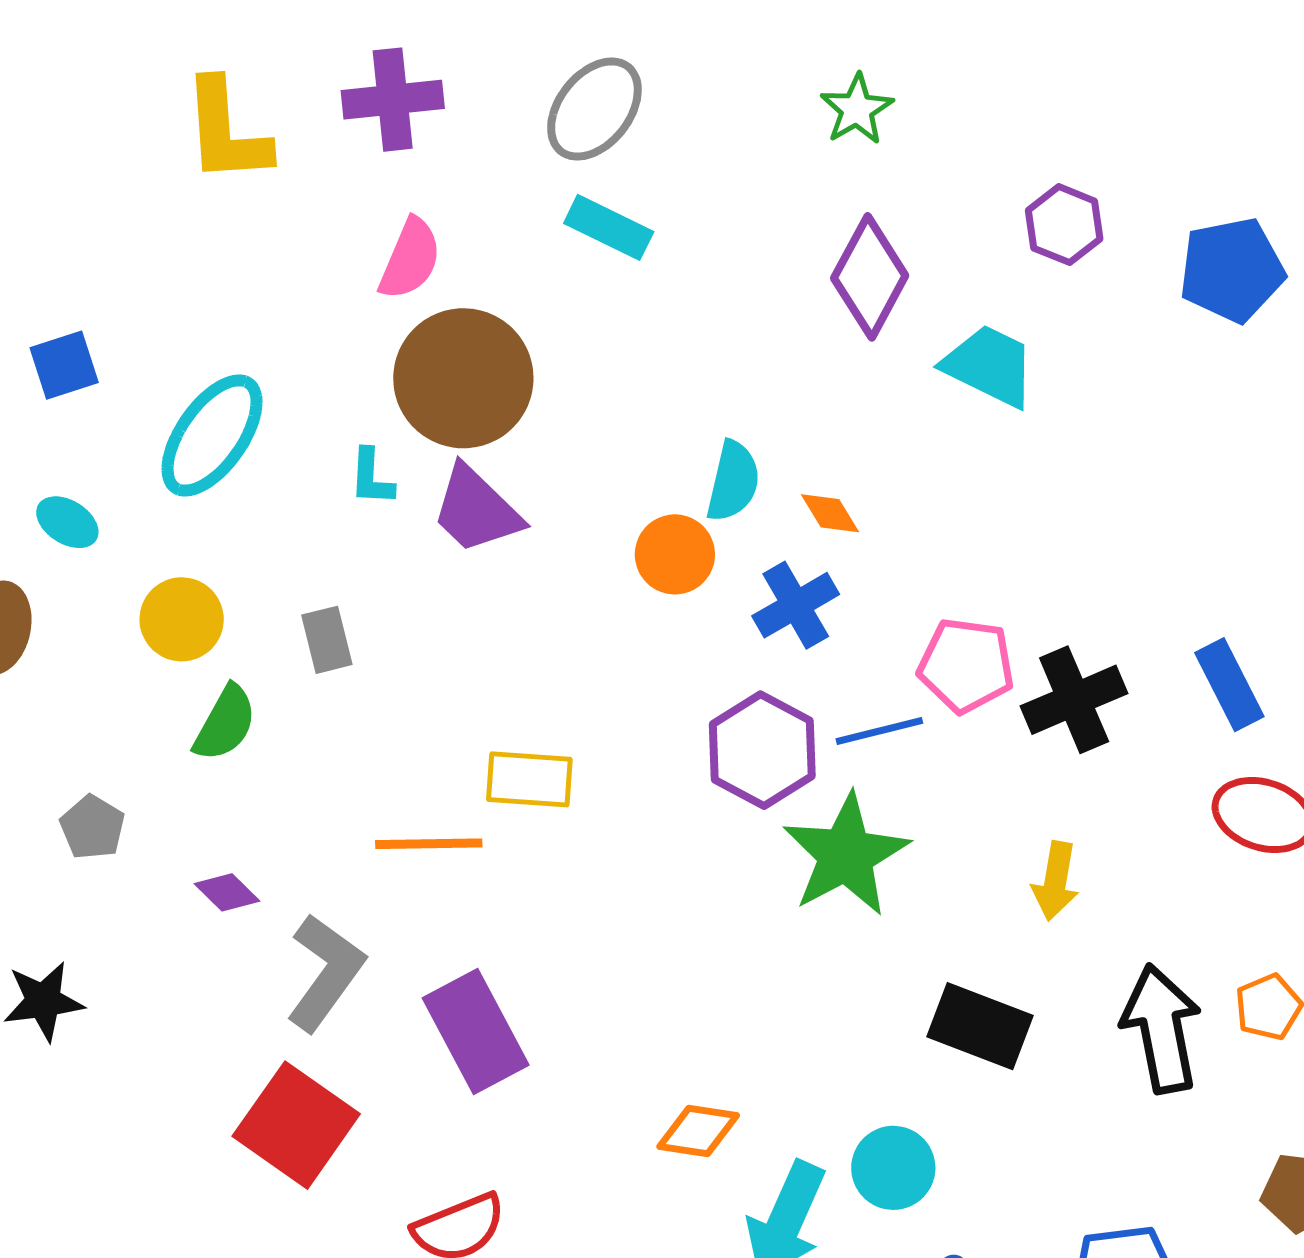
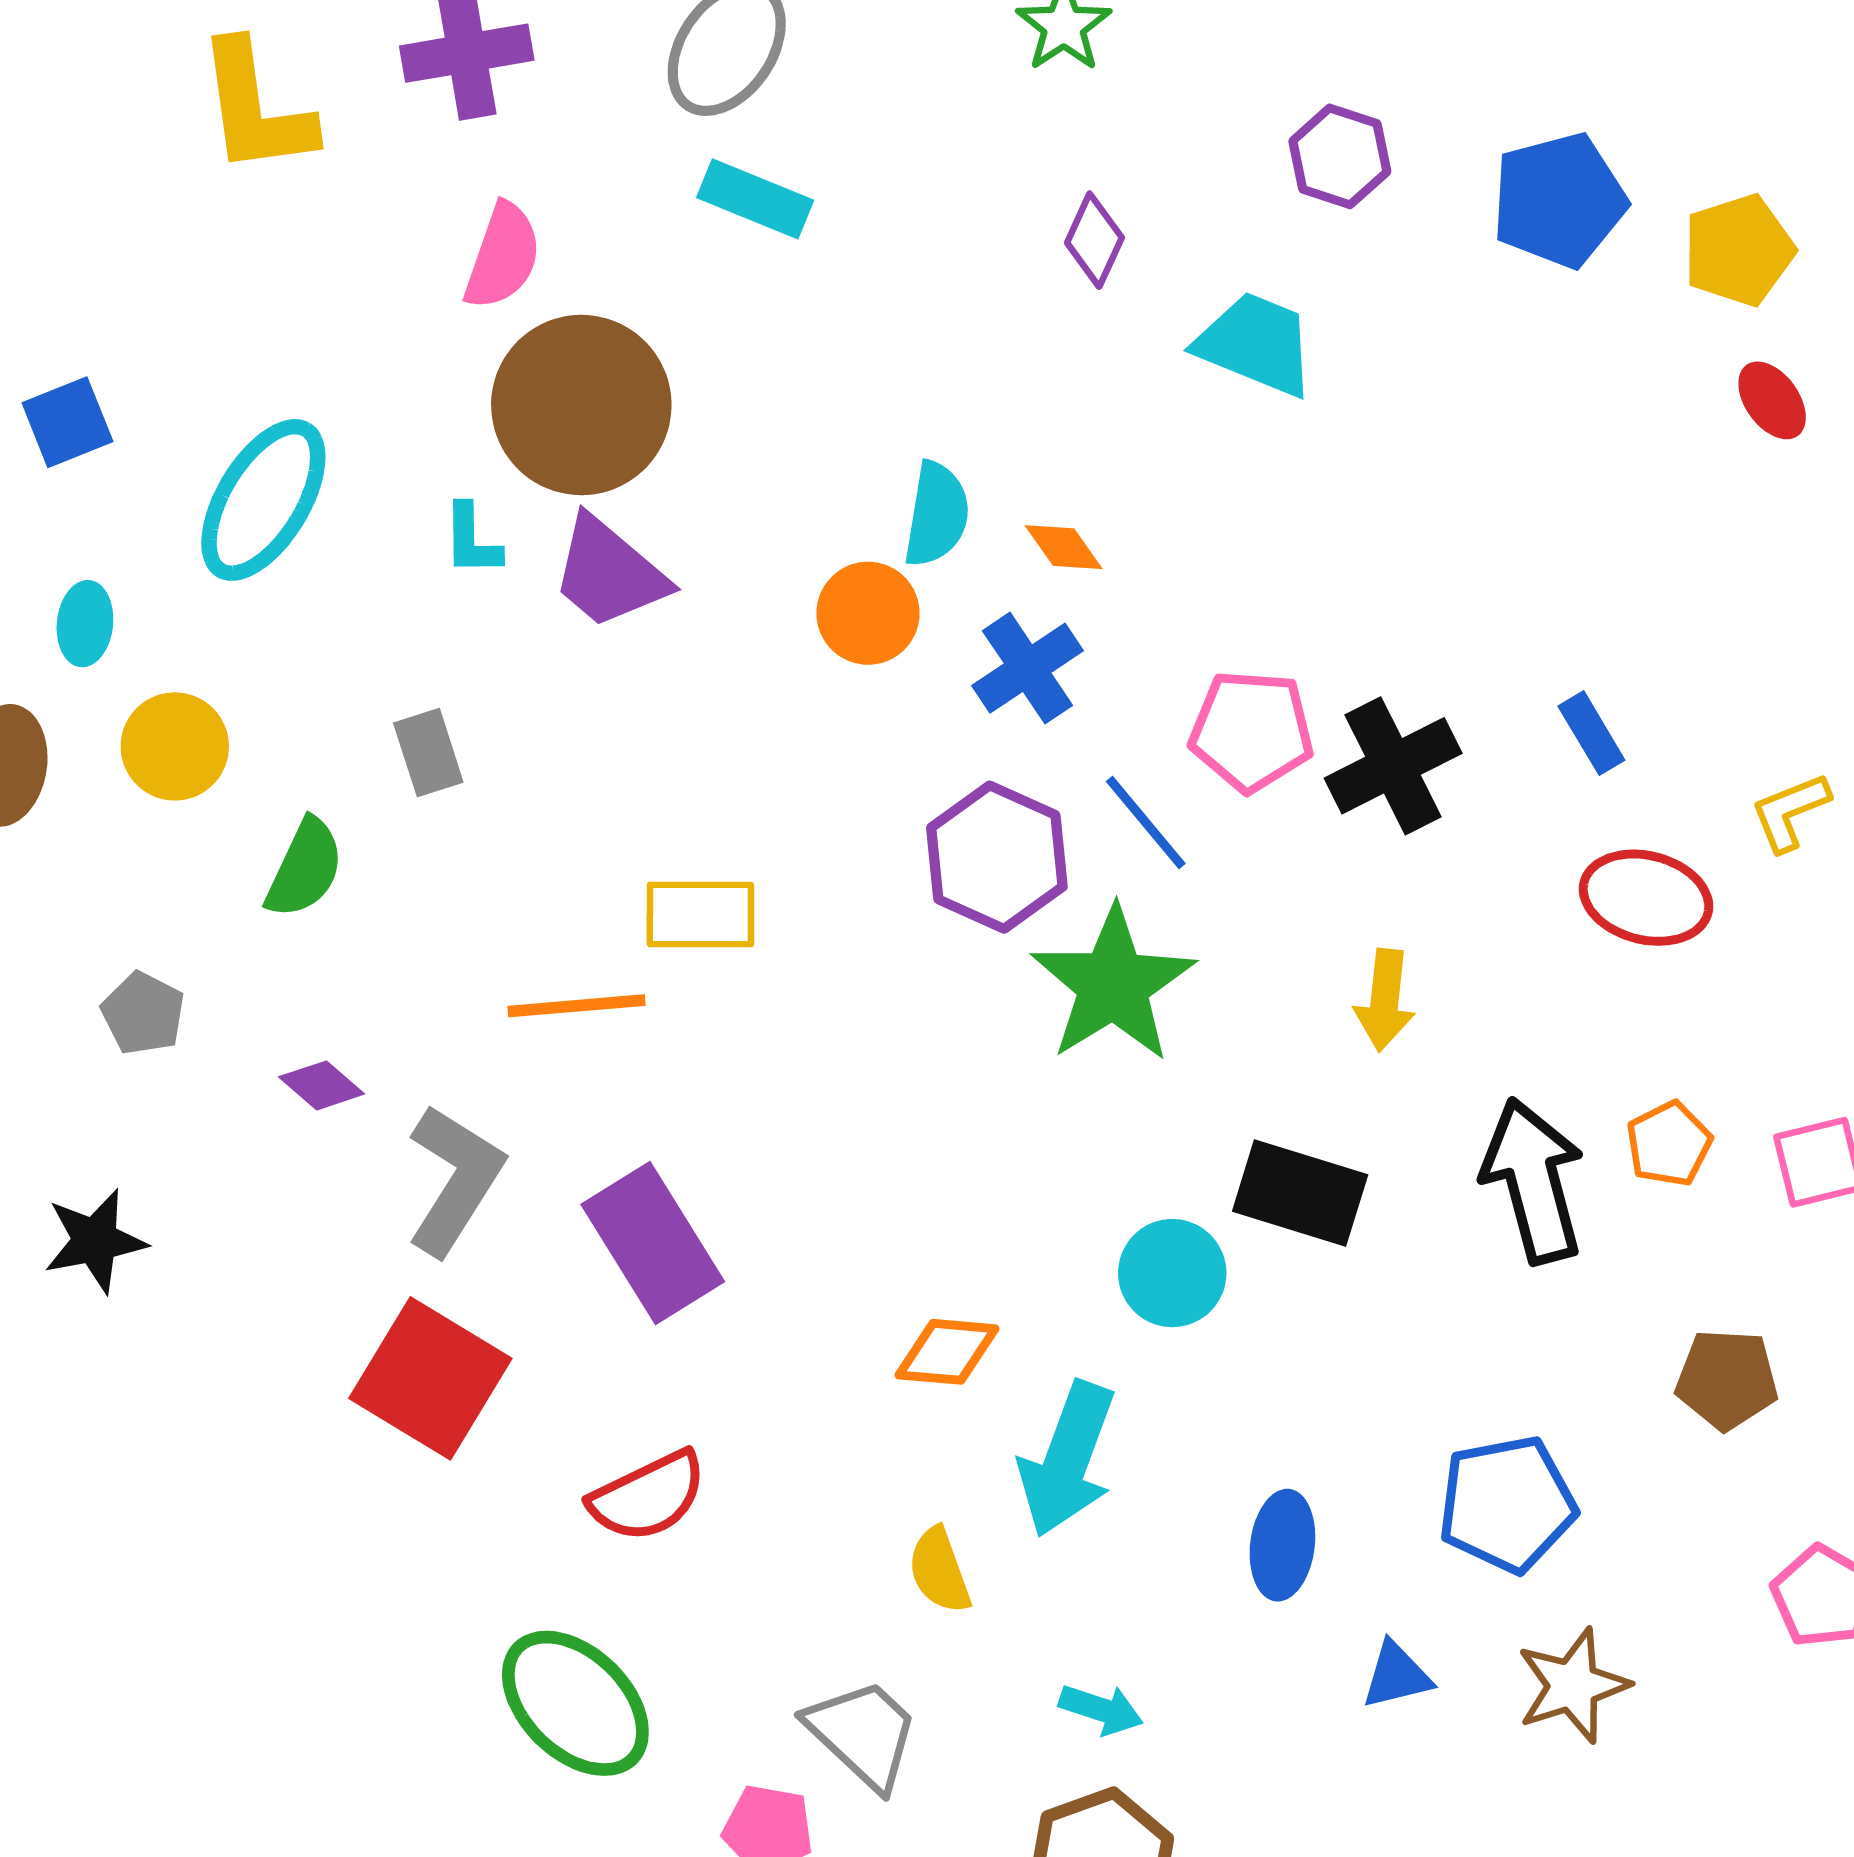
purple diamond: (870, 277) -> (1094, 240), size x0.6
cyan ellipse: (67, 522) -> (85, 624), turned 68
yellow circle: (182, 619) -> (175, 746), moved
blue rectangle: (1229, 685) -> (1591, 733), size x0.7
blue line: (879, 731) -> (1146, 823), turned 68
cyan circle: (893, 1168) -> (1172, 1273), moved

